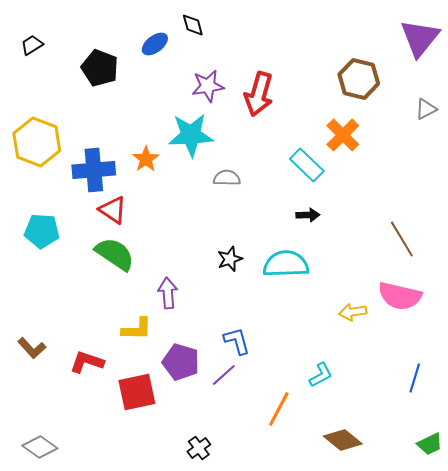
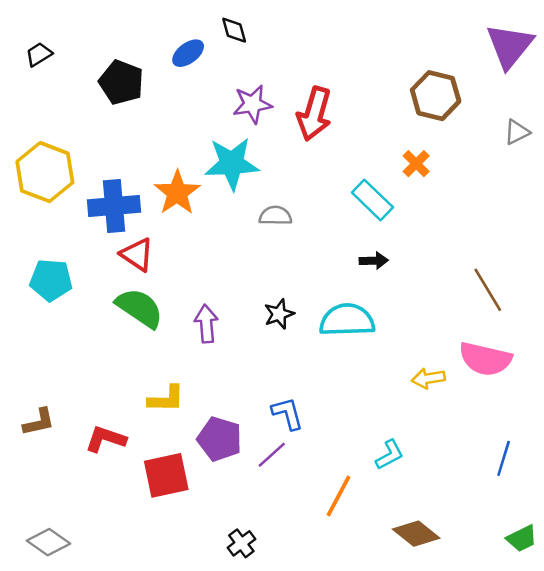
orange cross: (343, 135) -> (416, 164), size x0.7
orange star: (146, 159) -> (177, 193), size x1.4
purple arrow: (168, 293) -> (206, 324), moved
brown L-shape: (32, 348) -> (39, 422), turned -60

